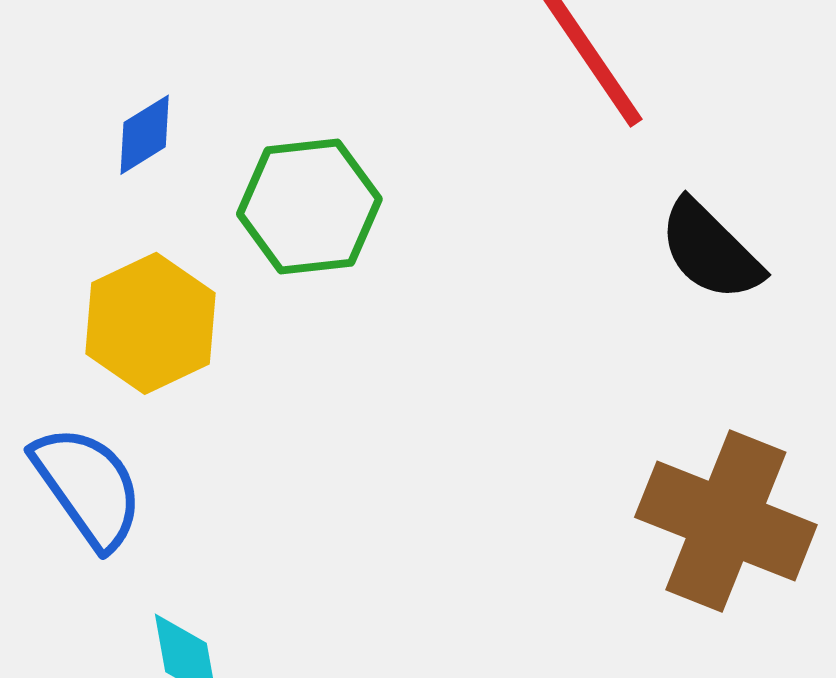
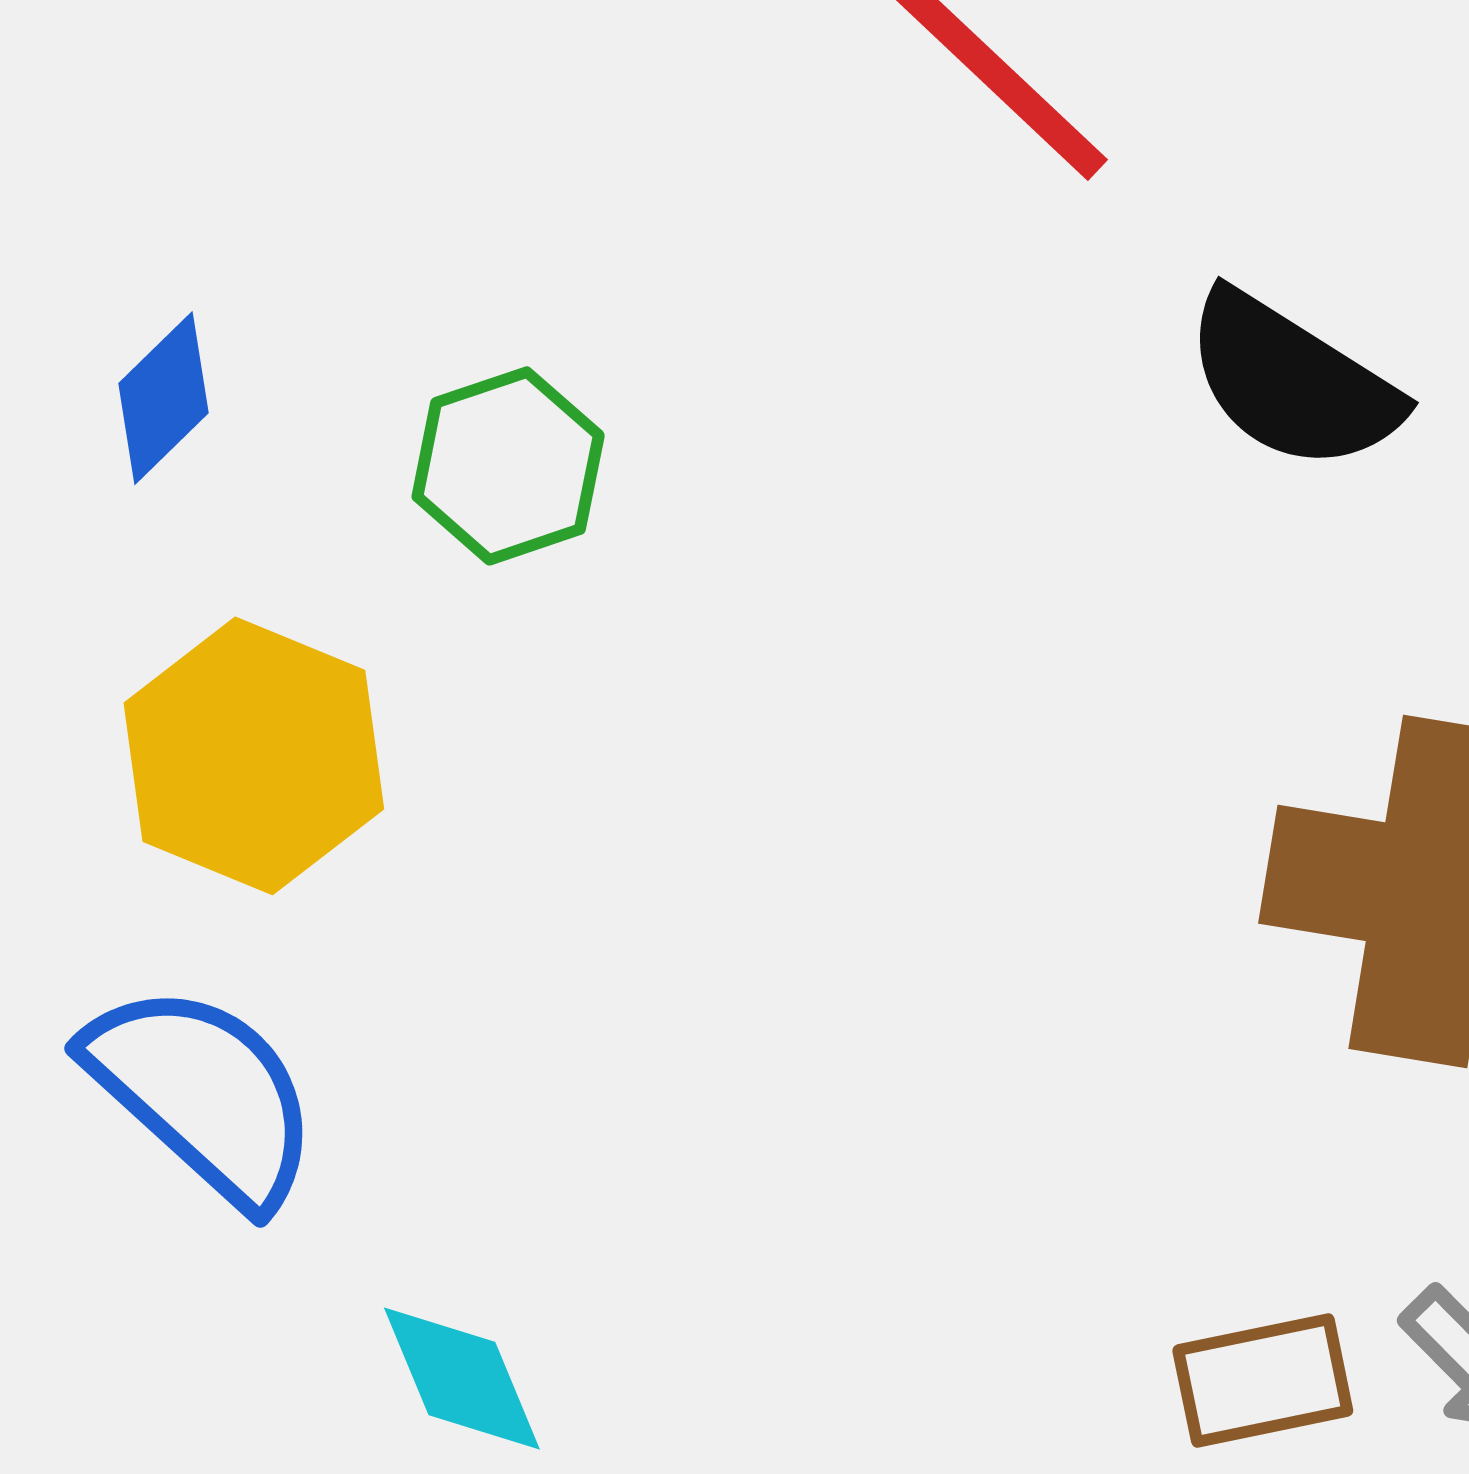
green hexagon: (309, 206) -> (508, 466), size x0.7

